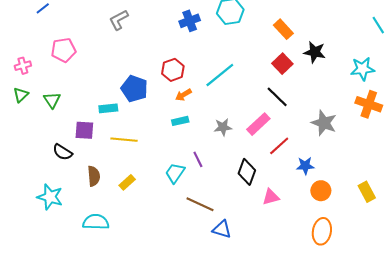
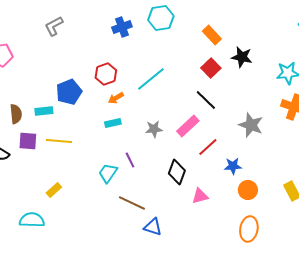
blue pentagon: (134, 89) -> (69, 92), turned 30
purple square: (84, 130) -> (28, 141), moved
brown semicircle: (94, 176) -> (16, 114), moved
yellow rectangle: (127, 182) -> (54, 190), moved

